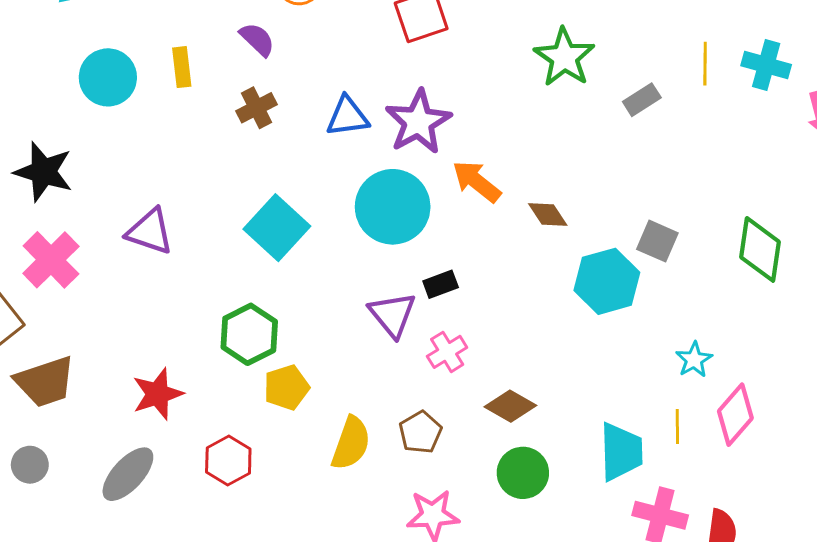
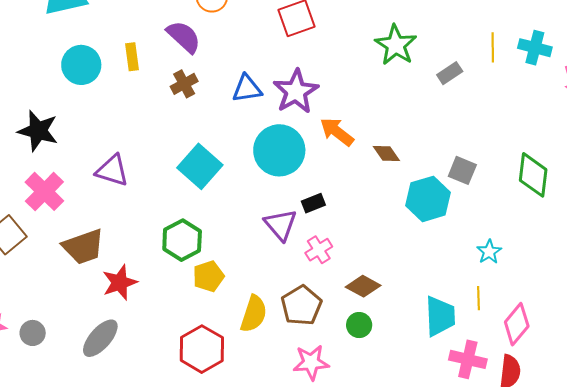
purple semicircle: (257, 39) -> (184, 37), size x1.4
brown trapezoid: (45, 382) -> (83, 247), moved
pink diamond: (735, 415) -> (517, 324), moved
brown pentagon: (420, 432) -> (301, 306), size x1.4
red hexagon: (228, 461) -> (202, 349), moved, size x1.4
green circle: (523, 473) -> (359, 325), moved, size x0.7

